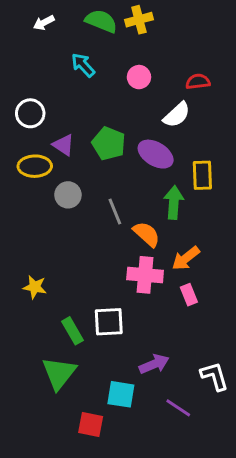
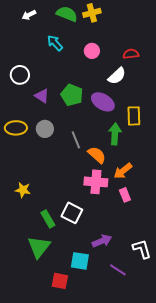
yellow ellipse: (35, 166) -> (16, 128), moved
white square: (109, 322) -> (72, 213), turned 30

